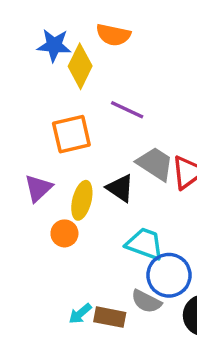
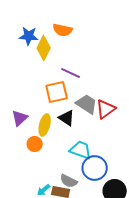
orange square: (71, 134) -> (57, 92), moved
gray semicircle: (146, 301) -> (69, 181), moved

